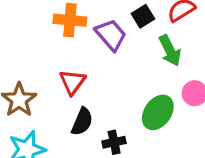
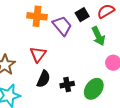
green ellipse: (158, 112) -> (94, 89), moved
black cross: (114, 142) -> (67, 85), moved

